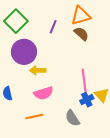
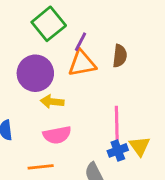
orange triangle: (81, 16) -> (82, 63), moved
green square: (16, 21) -> (49, 24), moved
brown semicircle: (81, 34) -> (120, 56), turned 49

